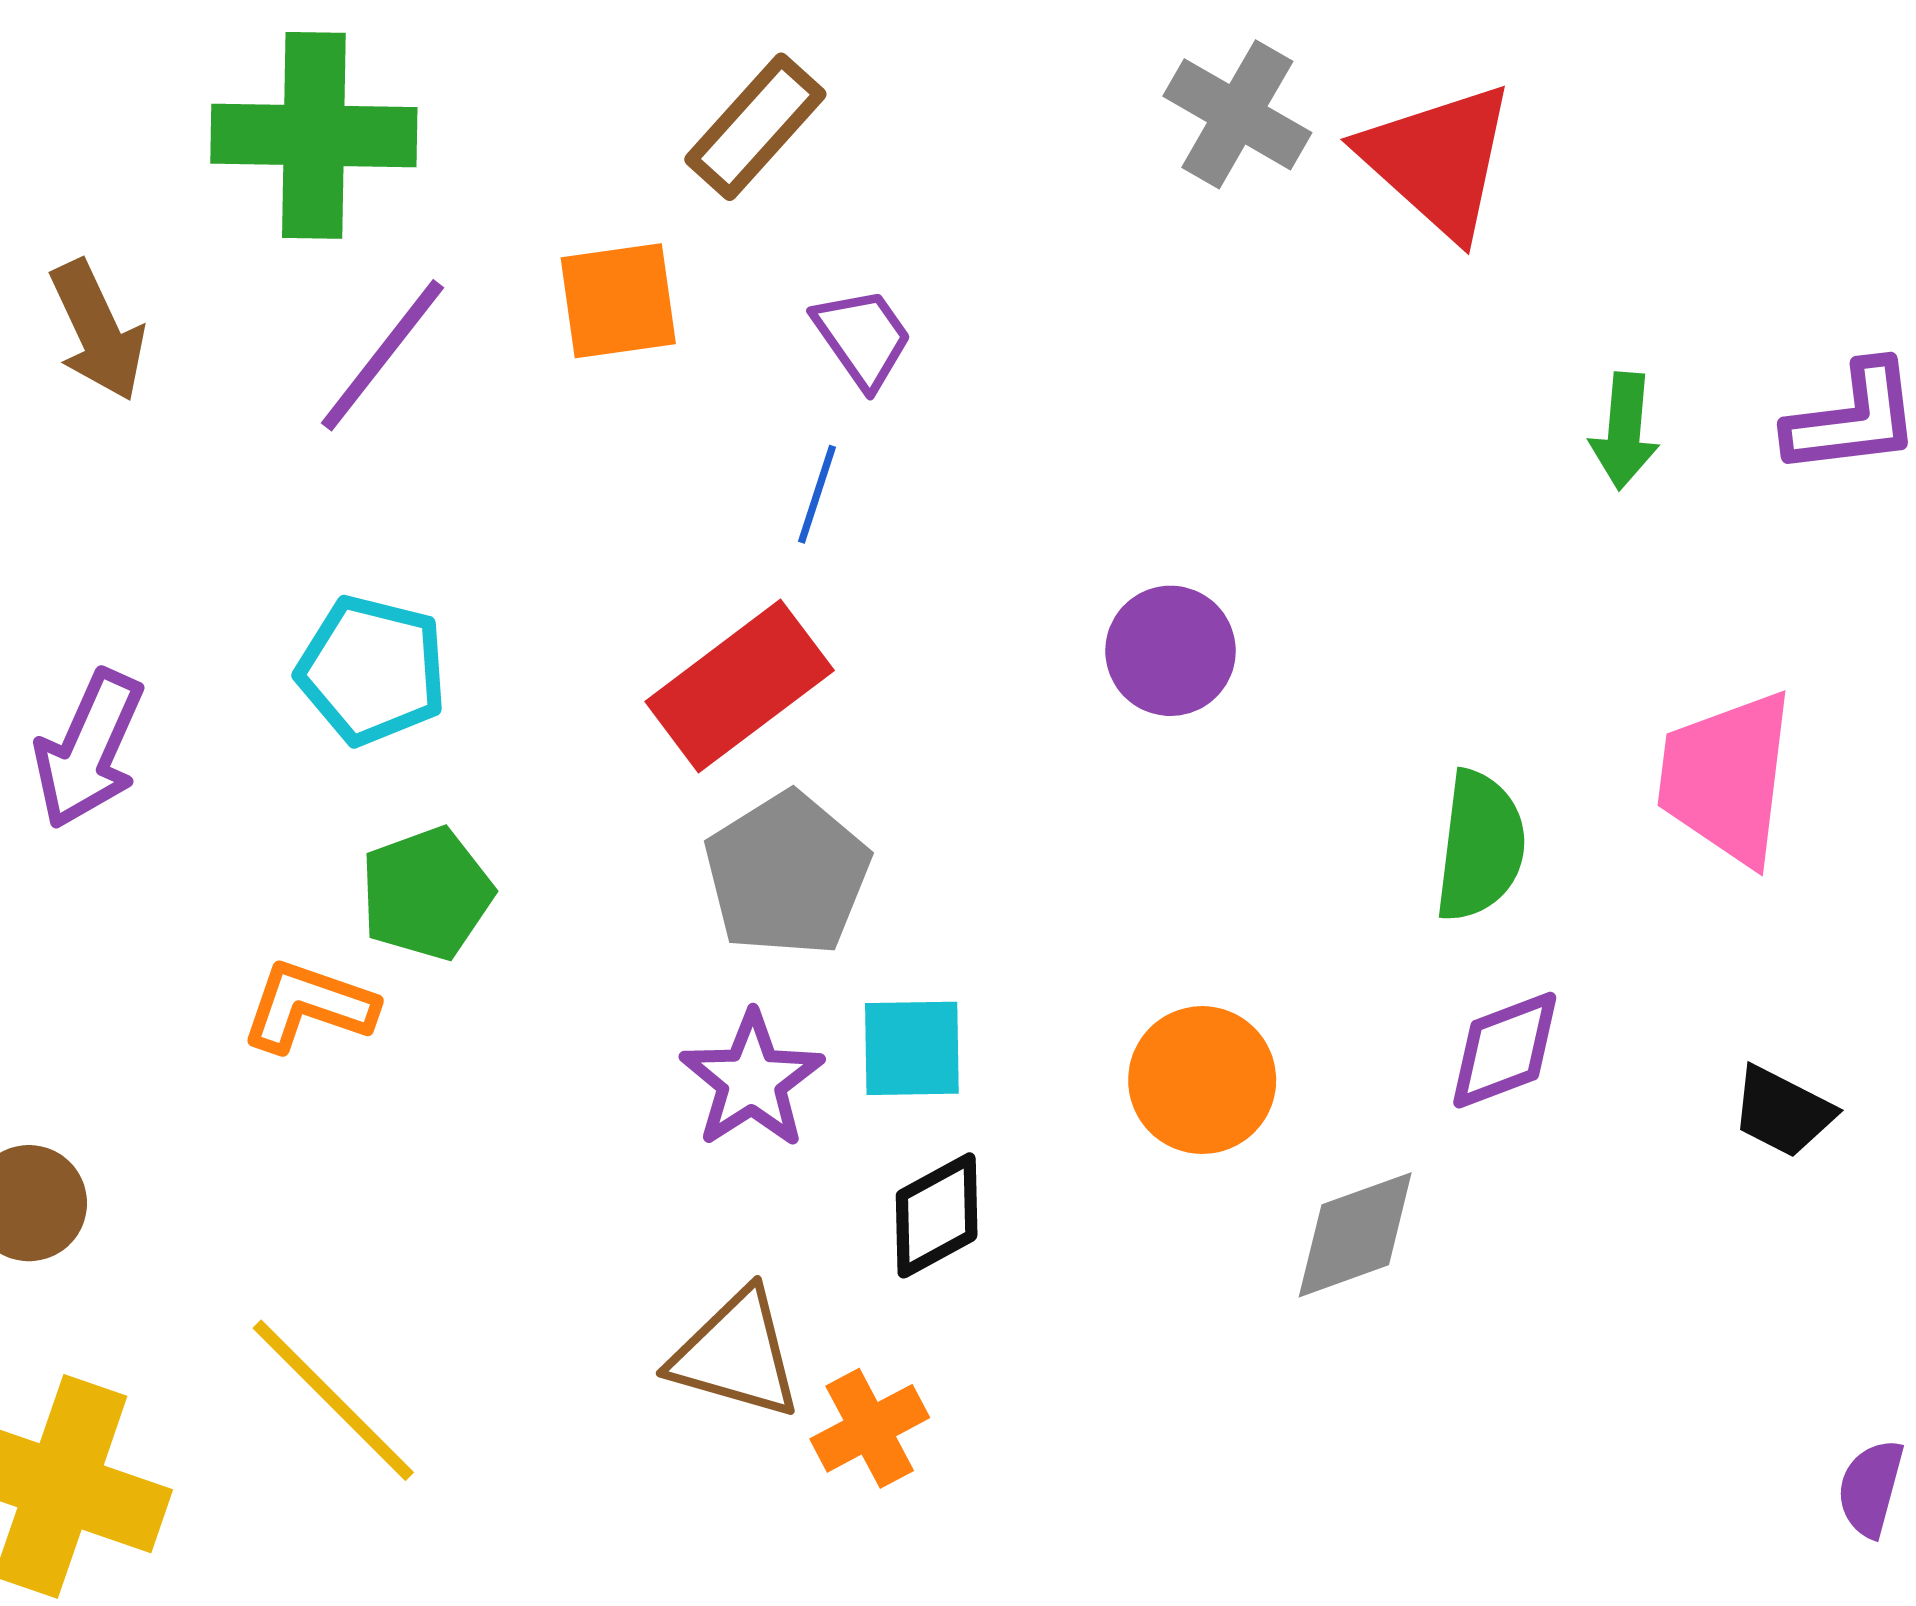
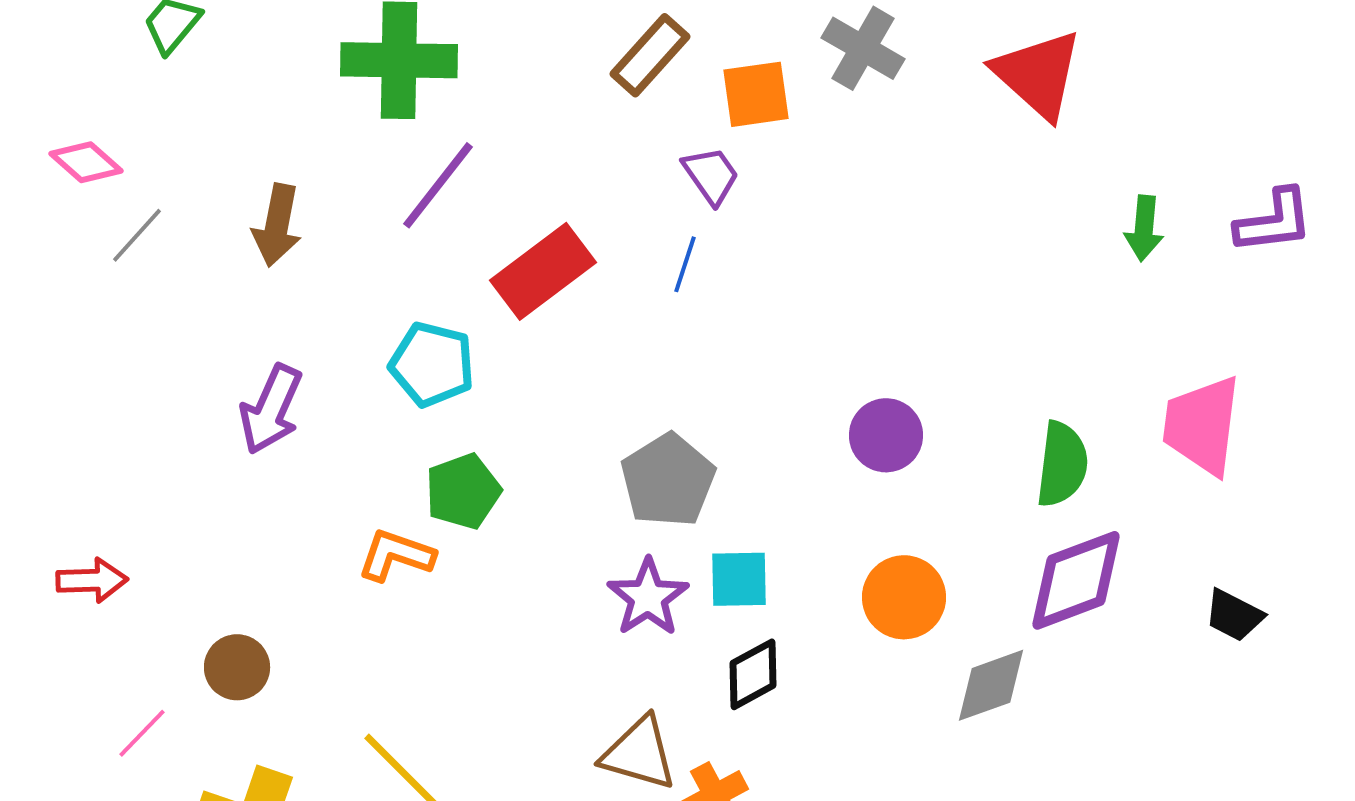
gray cross: (1237, 114) -> (863, 48), moved
orange square: (618, 301) -> (756, 94), moved
brown arrow: (98, 331) -> (277, 225), moved, turned 36
purple circle: (1171, 651) -> (886, 435), moved
red rectangle: (740, 686) -> (543, 271), moved
purple diamond: (1505, 1050) -> (1076, 580), size x1.5

